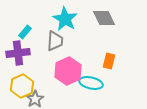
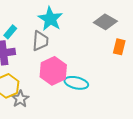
gray diamond: (104, 18) -> (105, 22), moved, turned -35
orange rectangle: (109, 61) -> (119, 47), moved

